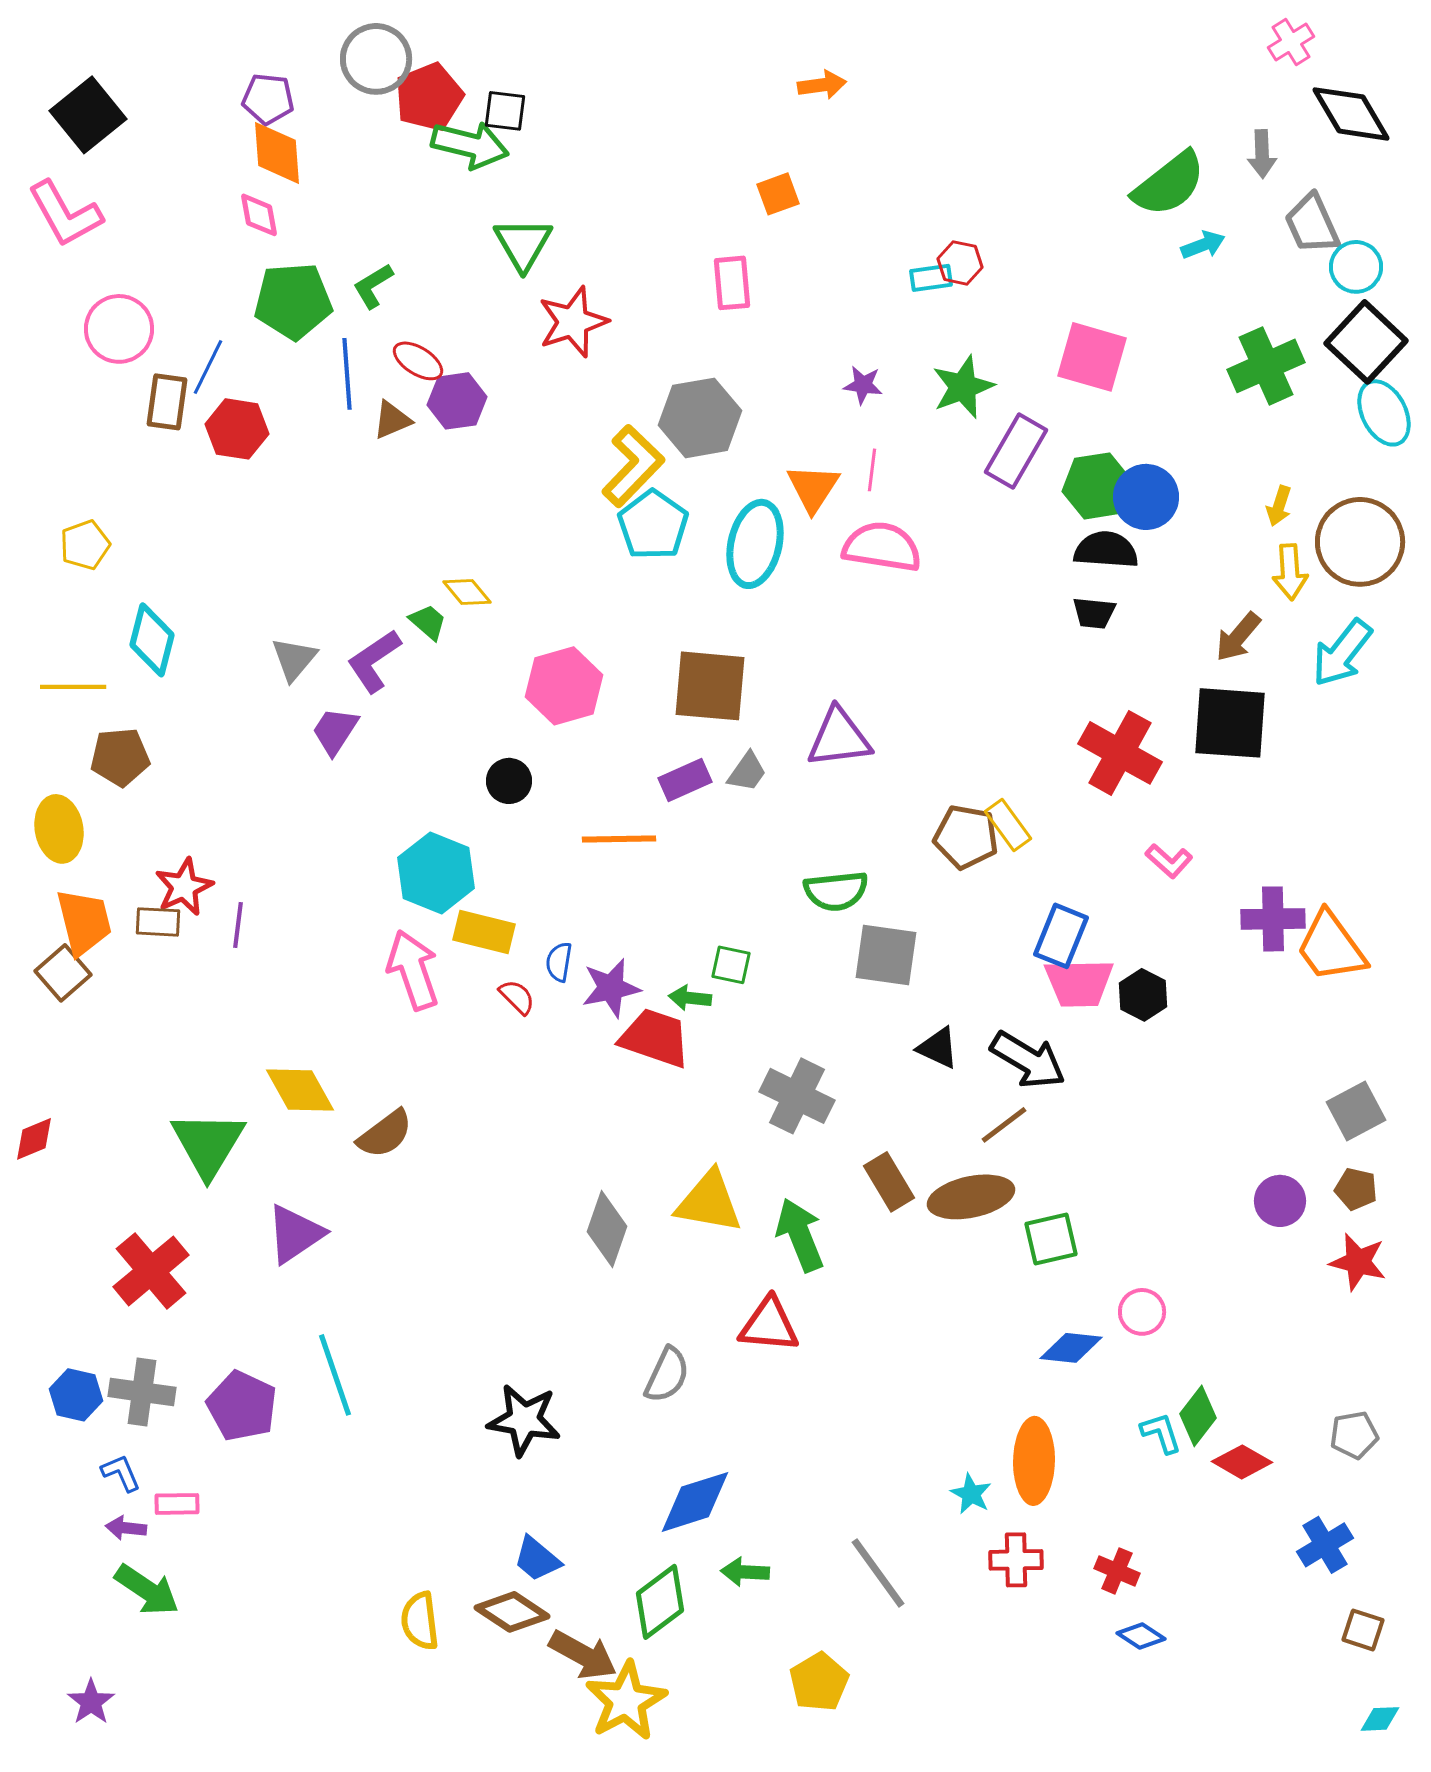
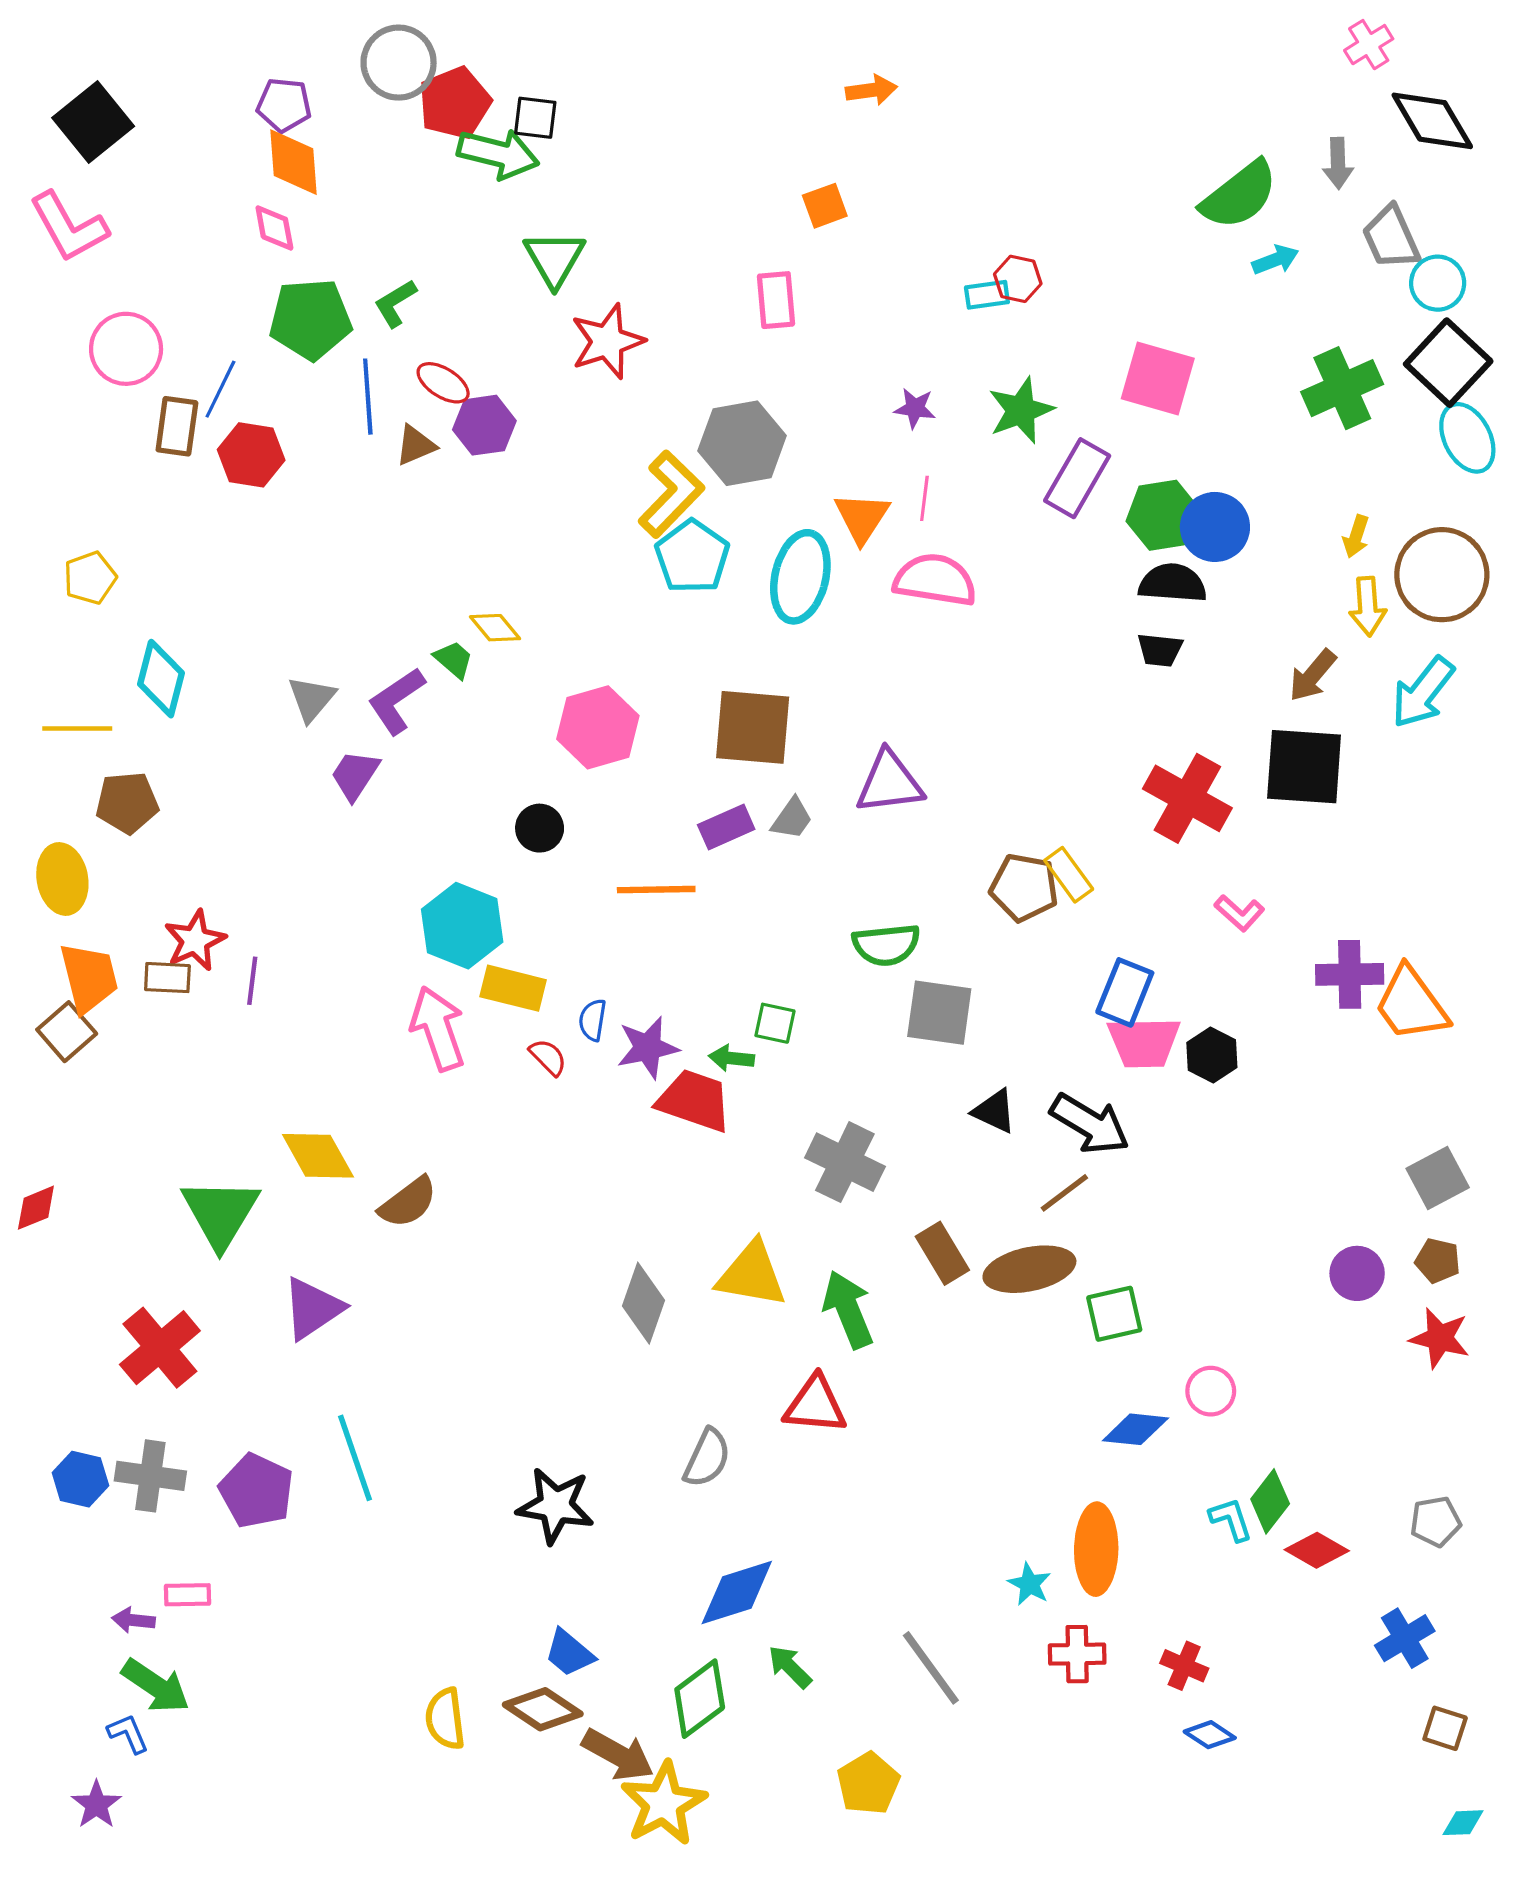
blue L-shape: (121, 1473) -> (128, 1734), moved
green arrow: (745, 1572) -> (790, 1667), turned 42

